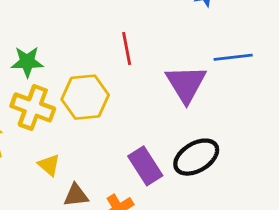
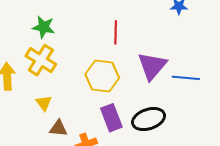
blue line: (233, 57) -> (186, 78), moved
yellow hexagon: (85, 97) -> (102, 76), moved

